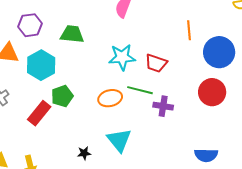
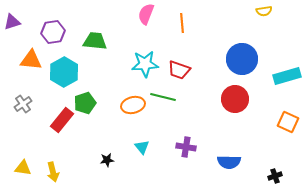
orange line: (189, 30) -> (182, 23), moved
purple cross: (163, 106) -> (186, 147), moved
cyan triangle: (119, 140) -> (142, 147), size x0.6

